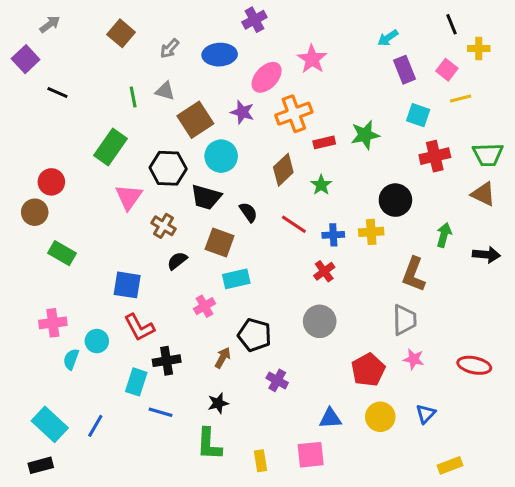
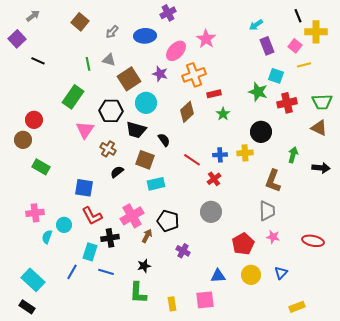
yellow cross: (479, 49) -> (316, 32), size x1.5
green star: (365, 135) -> (258, 92), moved, turned 30
green star: (321, 185) -> (223, 114), moved
red line: (294, 224) -> (192, 160), moved
pink cross: (204, 306) -> (132, 216), moved, size x1.6
blue line: (95, 426) -> (72, 272), moved
black rectangle: (41, 465) -> (27, 307), turned 49

